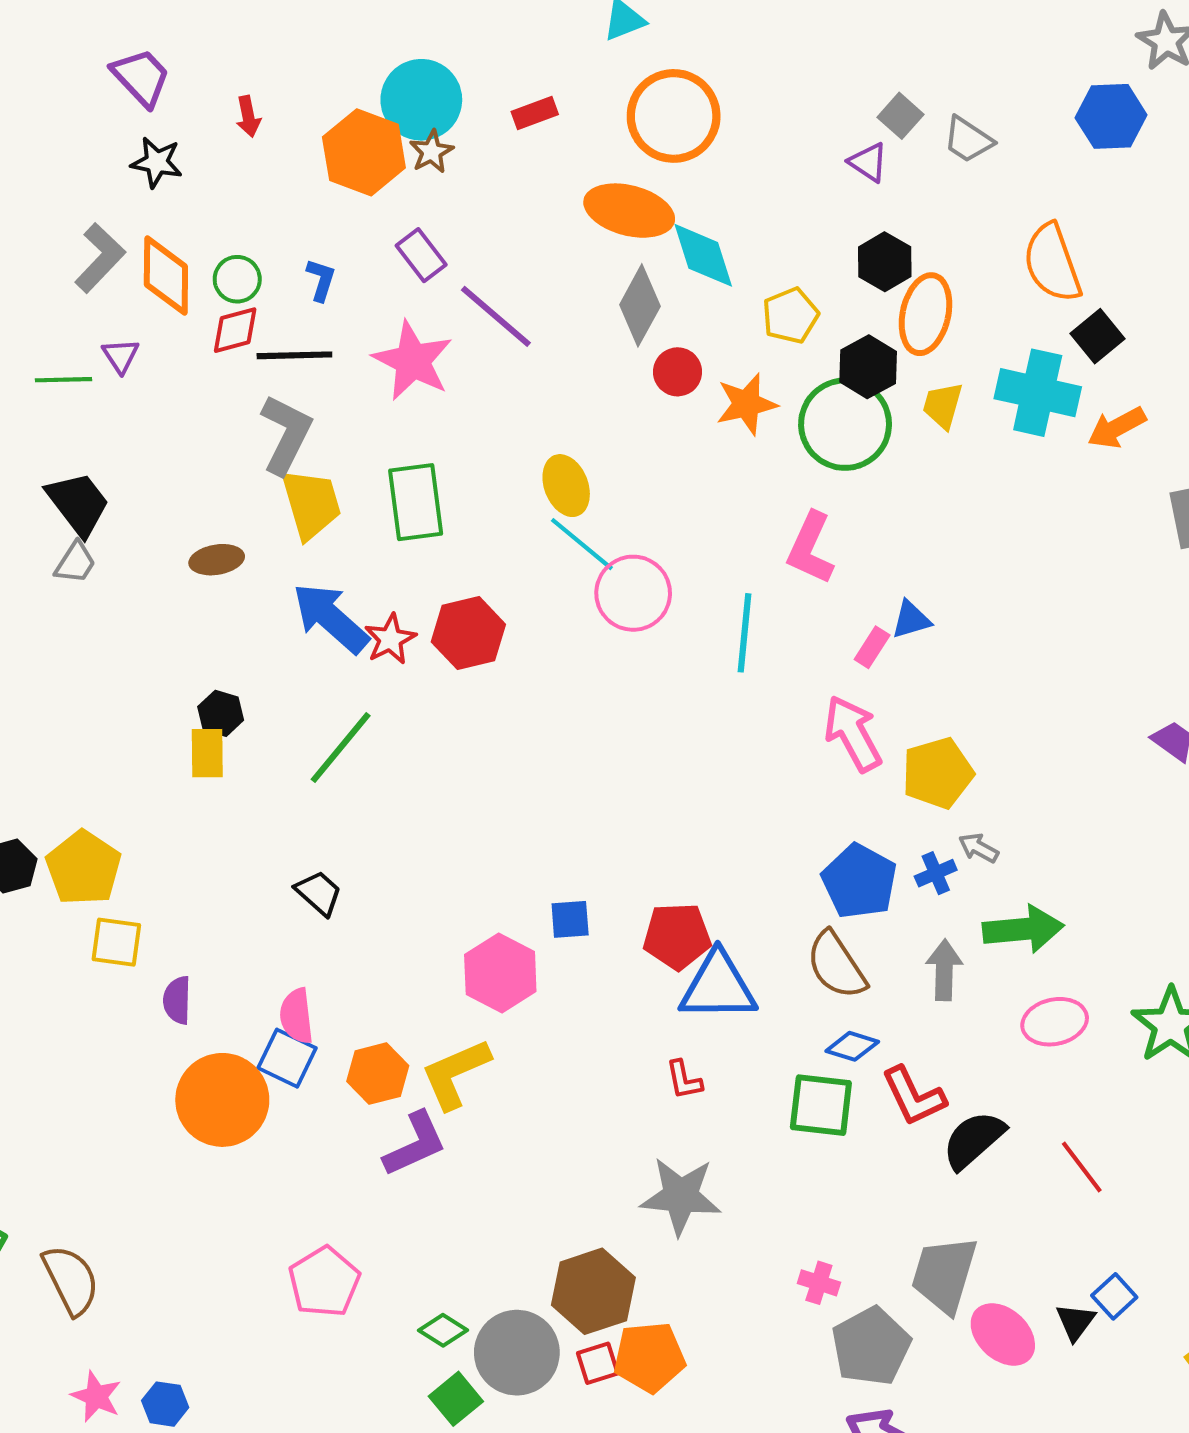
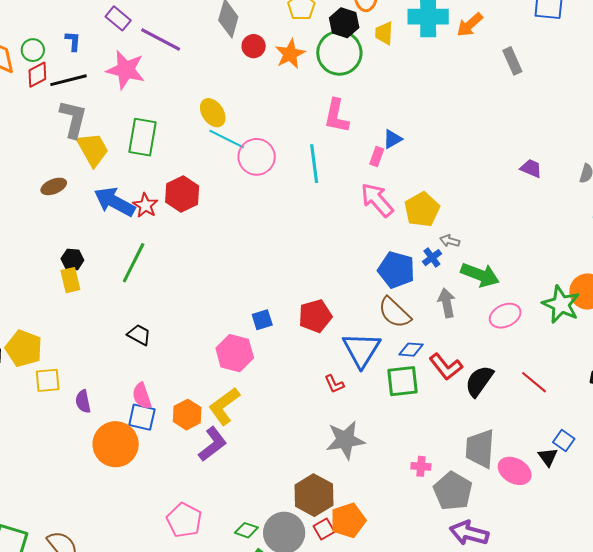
green rectangle: (416, 502) -> (143, 137), turned 30
green arrow: (1023, 929) -> (480, 275), turned 39
blue triangle: (718, 986) -> (362, 350), moved, turned -45

